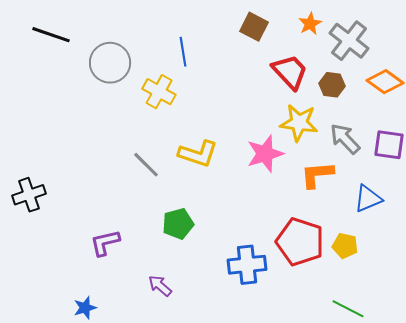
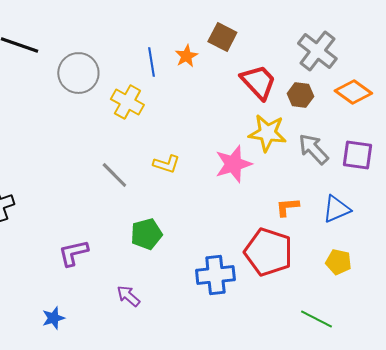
orange star: (310, 24) -> (186, 56), moved
yellow L-shape: (198, 154) -> (166, 164), size x0.7
orange L-shape: (317, 175) -> (287, 207), moved, size x0.7
yellow pentagon: (345, 246) -> (338, 262), moved

